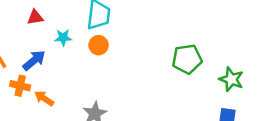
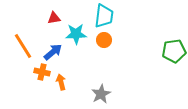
cyan star: (63, 38) -> (76, 34), size x1.5
orange arrow: (44, 98) -> (61, 82), turned 42

